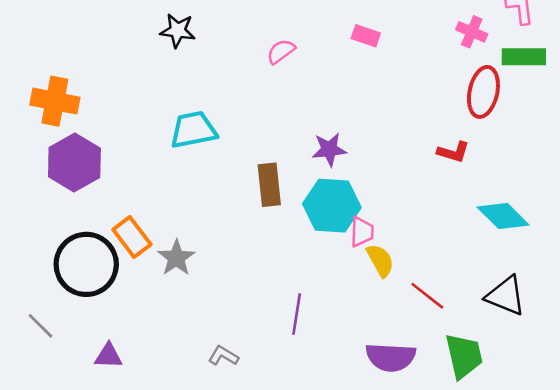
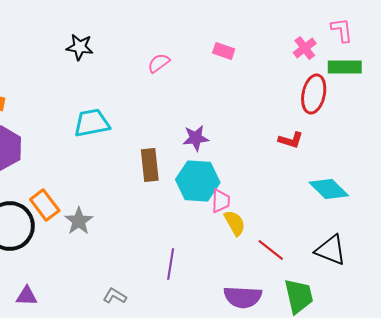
pink cross: (472, 32) -> (305, 48), turned 30

